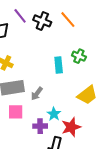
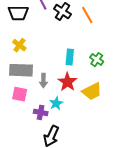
green cross: (79, 56) -> (97, 60), moved
gray arrow: (37, 94) -> (43, 81), turned -48
red star: (71, 127) -> (67, 82), moved, turned -30

